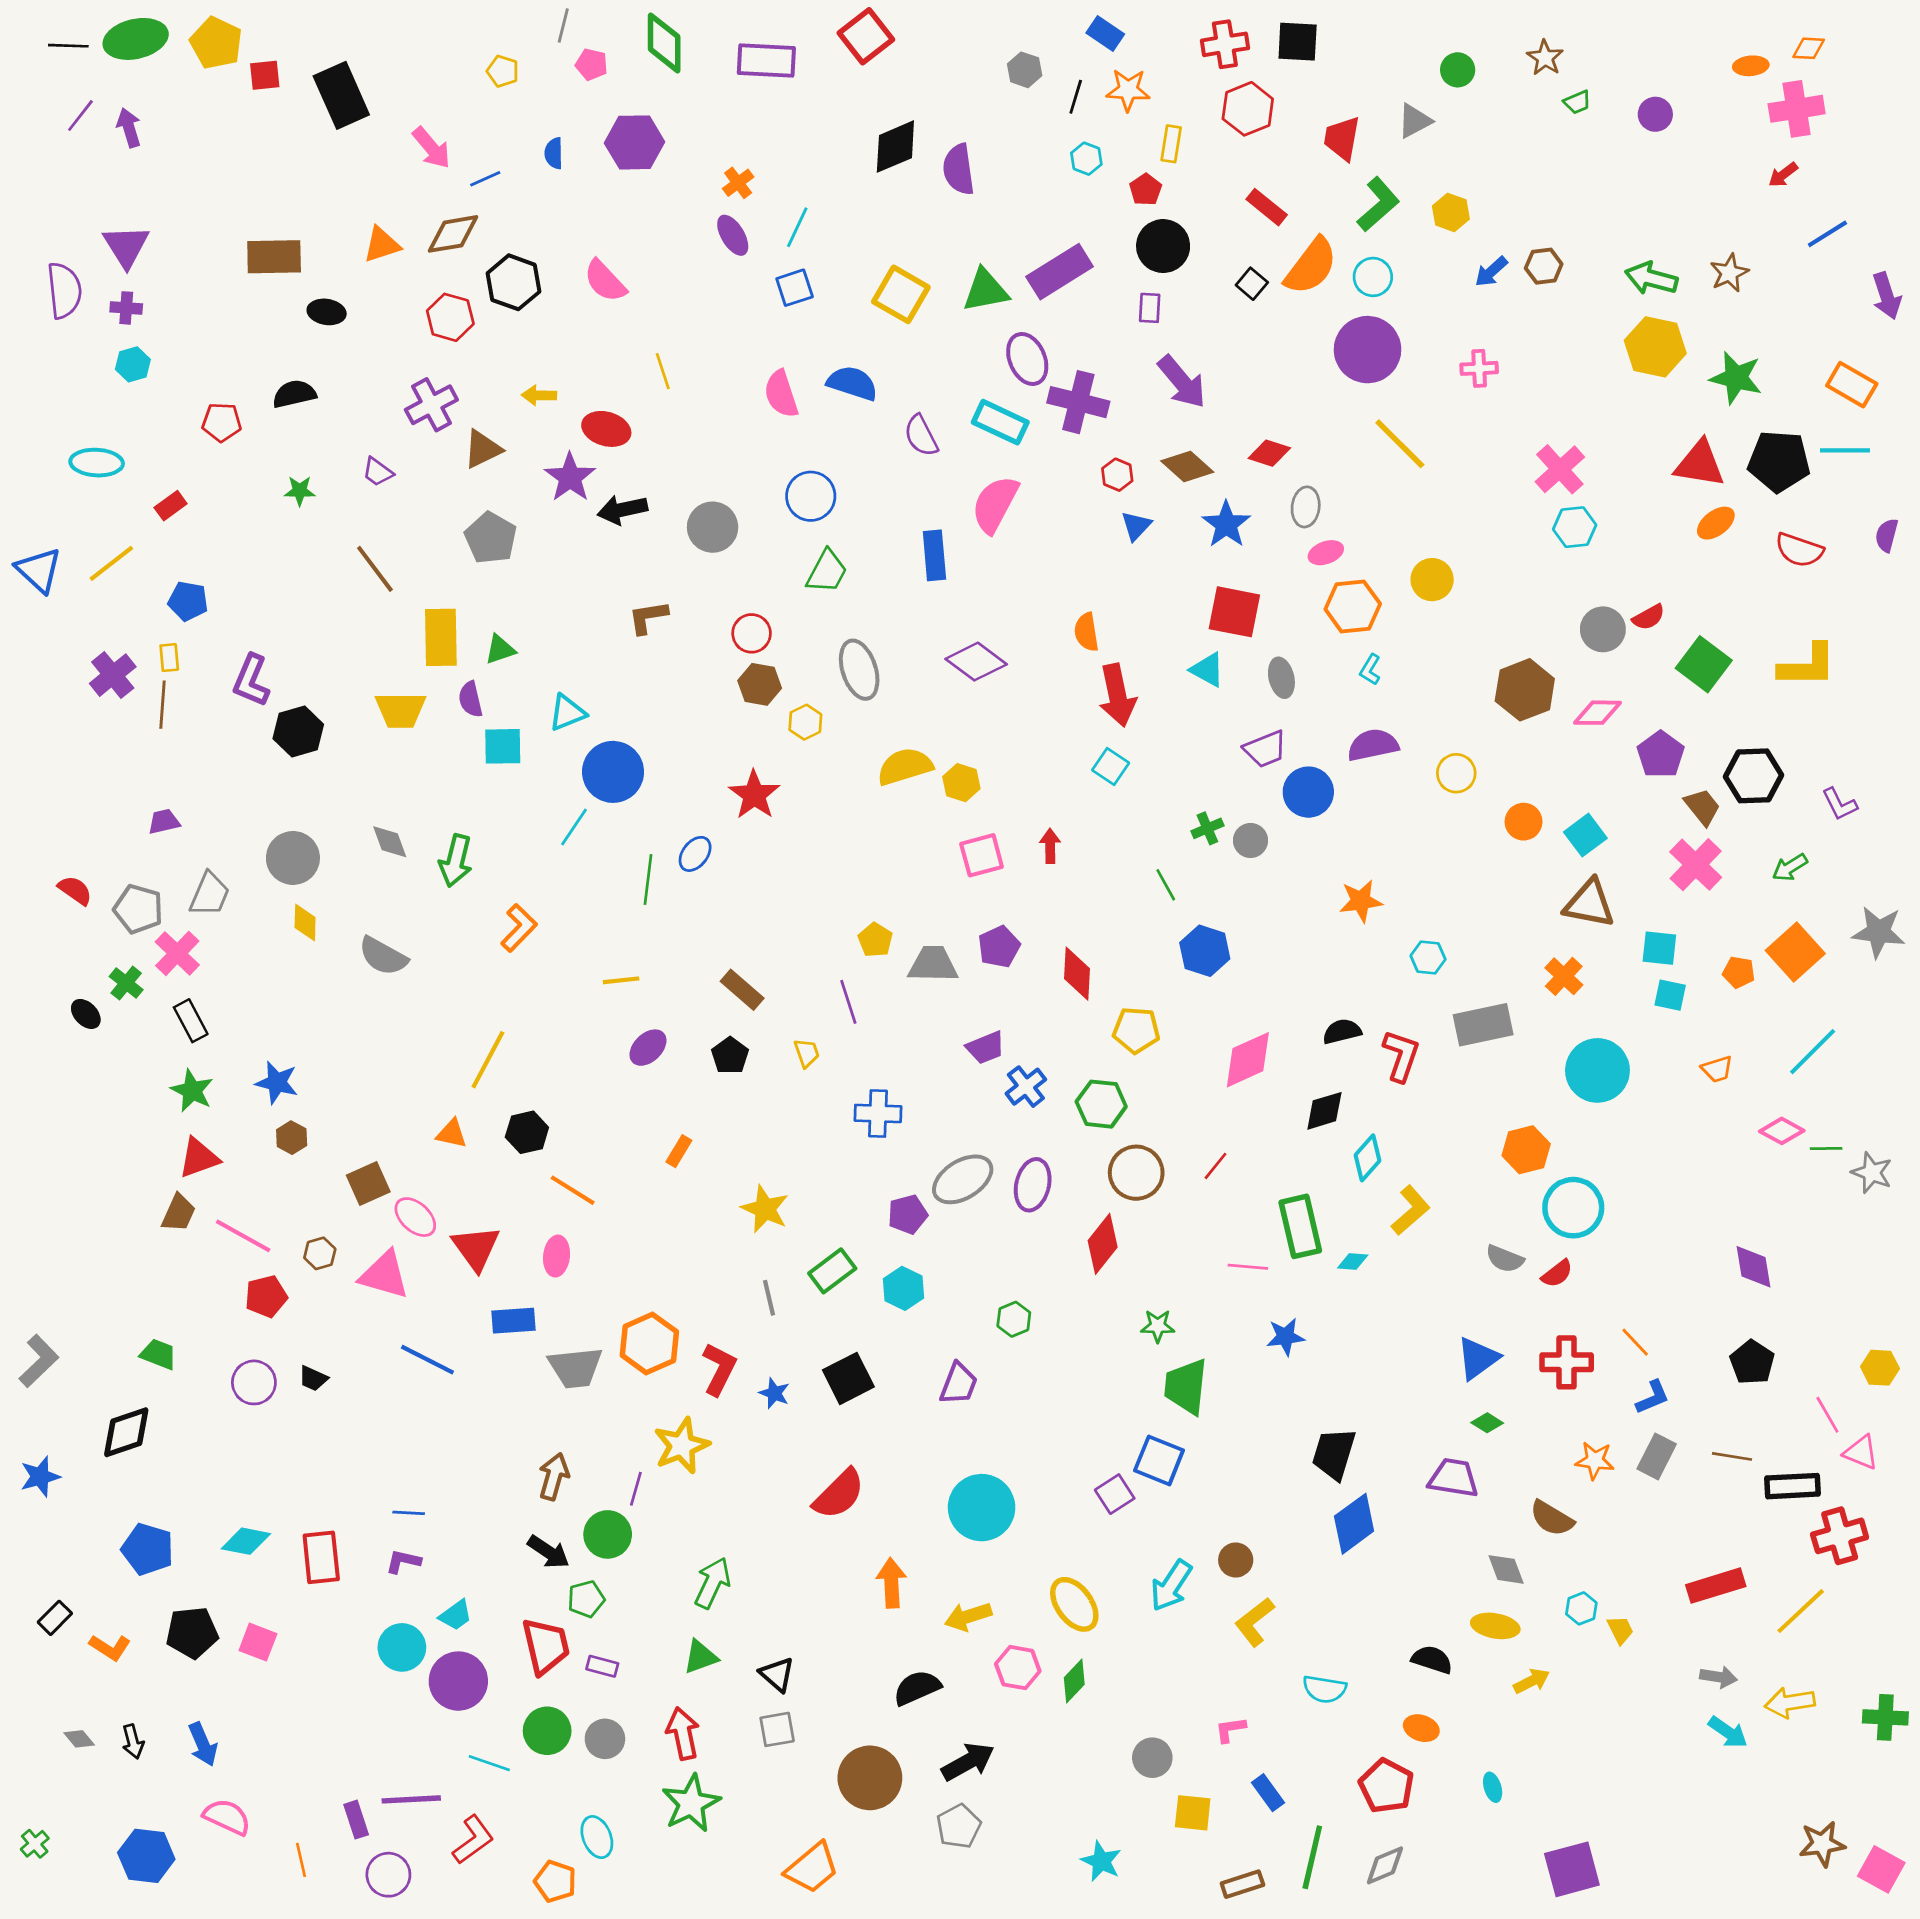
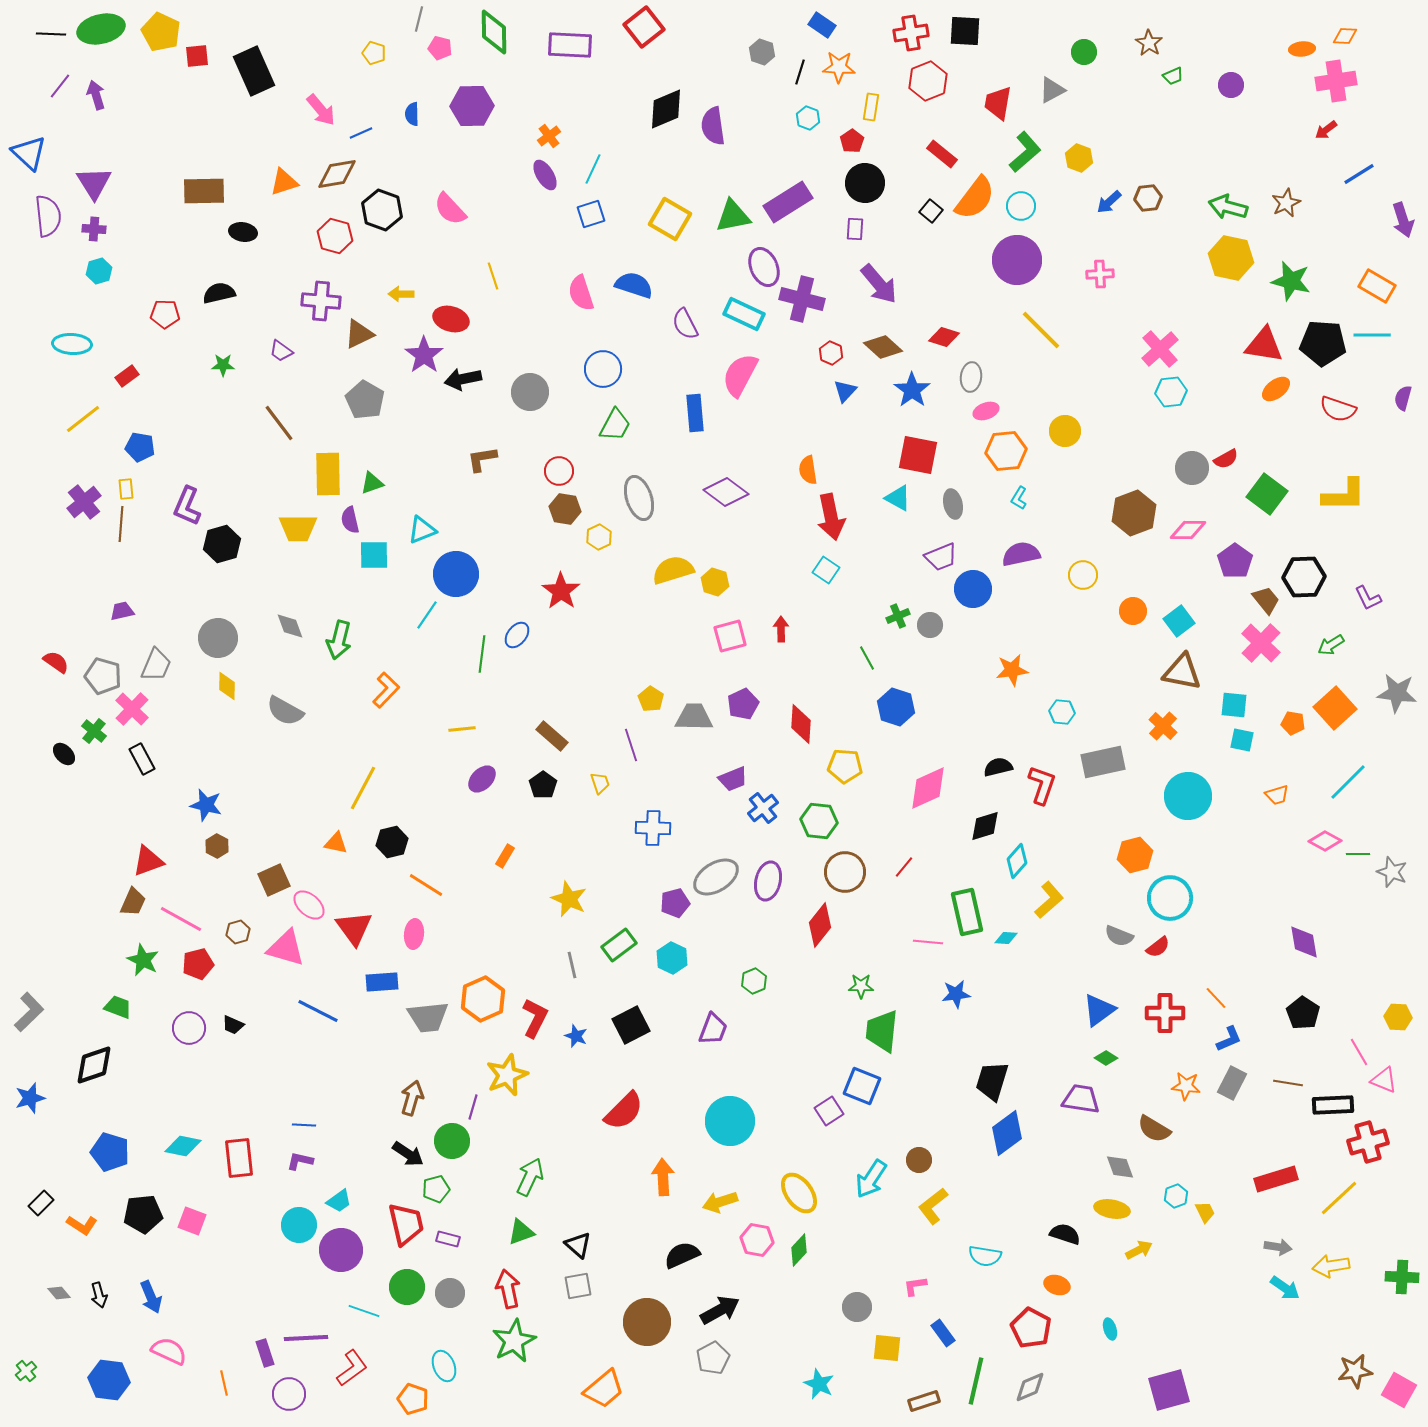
purple cross: (431, 405) -> (321, 301), turned 33
blue triangle: (39, 570) -> (29, 153), moved
green star: (192, 1091) -> (143, 960), moved

